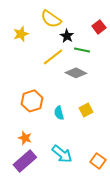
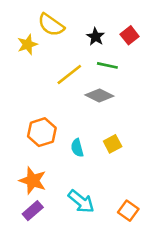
yellow semicircle: (51, 19) -> (51, 25), moved
black star: (67, 36) -> (96, 37), moved
orange star: (25, 138) -> (33, 181), size x1.5
purple rectangle: (25, 161) -> (33, 211), size x0.7

